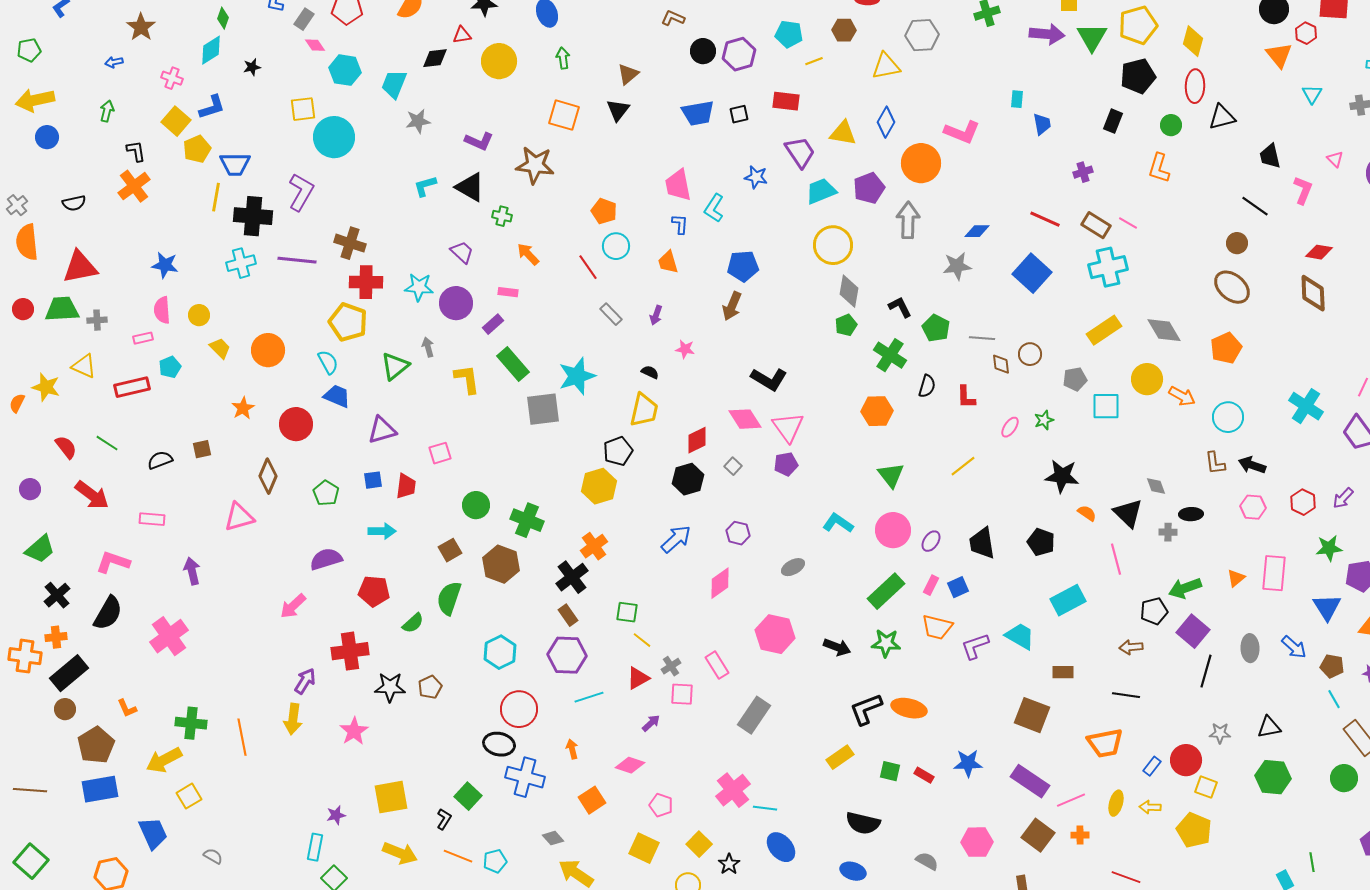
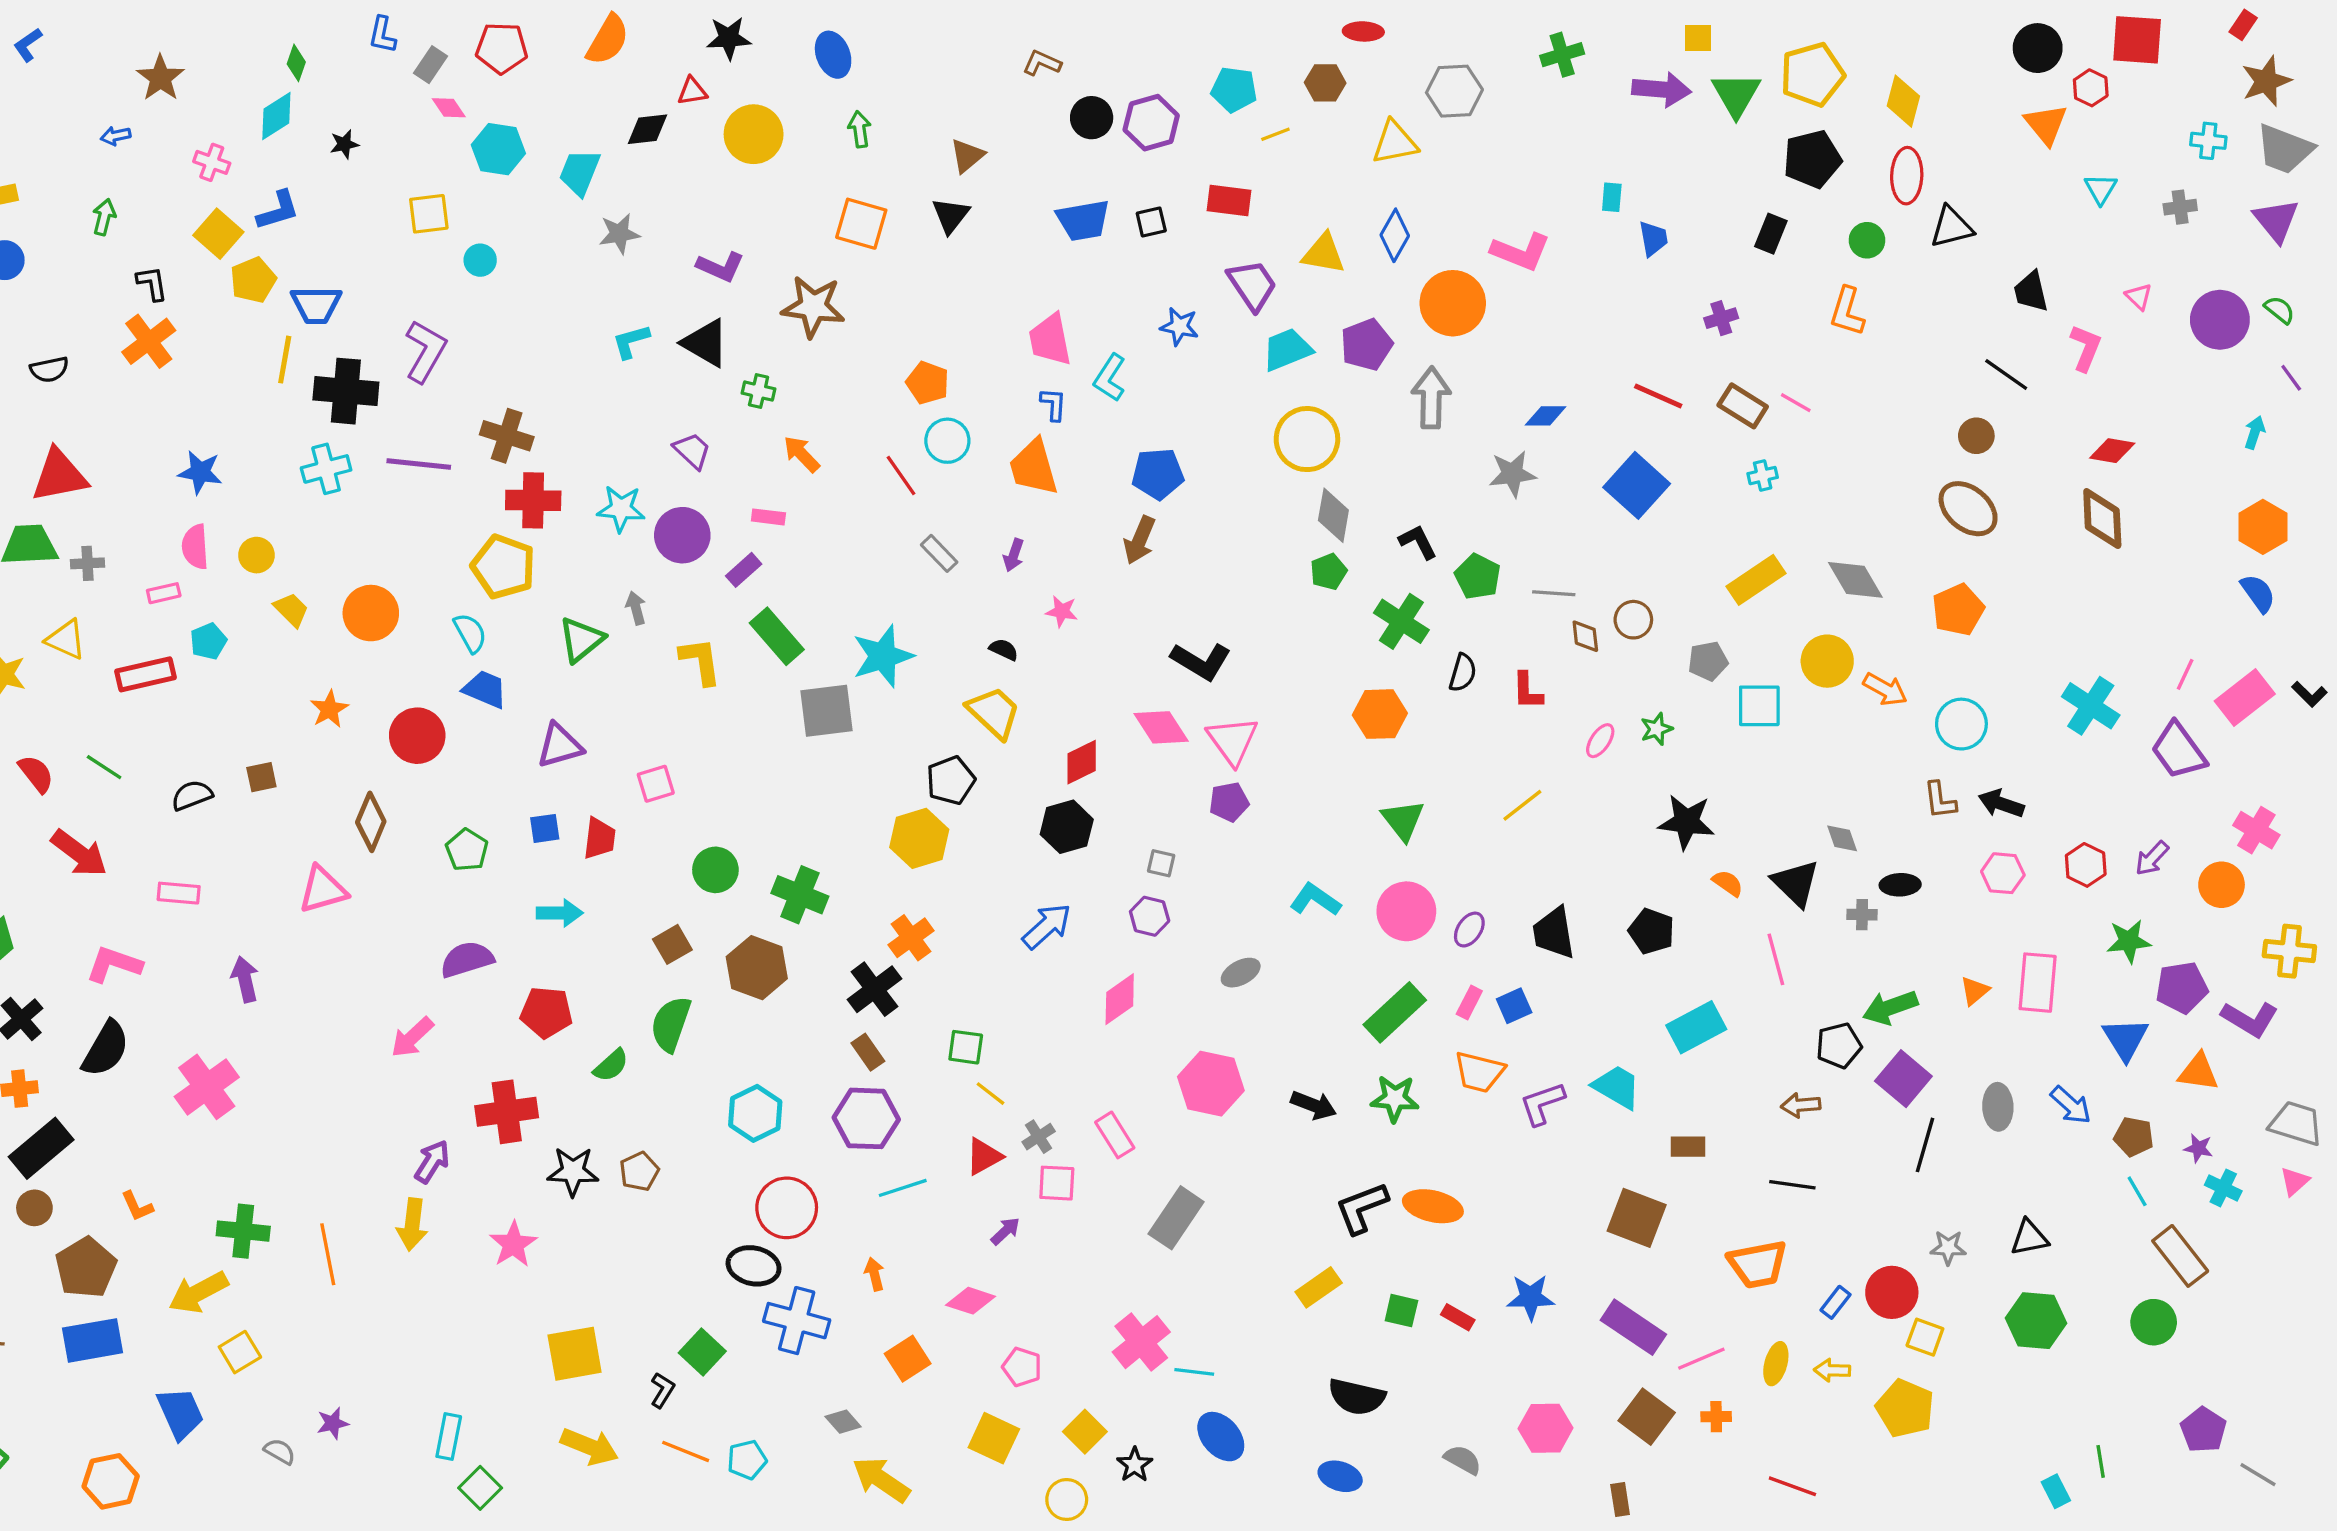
cyan circle: (334, 137) -> (480, 260), size x0.5
orange trapezoid: (668, 262) -> (1034, 467), size x1.5
cyan cross: (1108, 267) -> (1763, 476), size x0.5
yellow trapezoid: (644, 410) -> (994, 712), turned -60
gray square: (733, 466) -> (1161, 863), moved, turned -30
purple star: (336, 815) -> (333, 1423), moved

